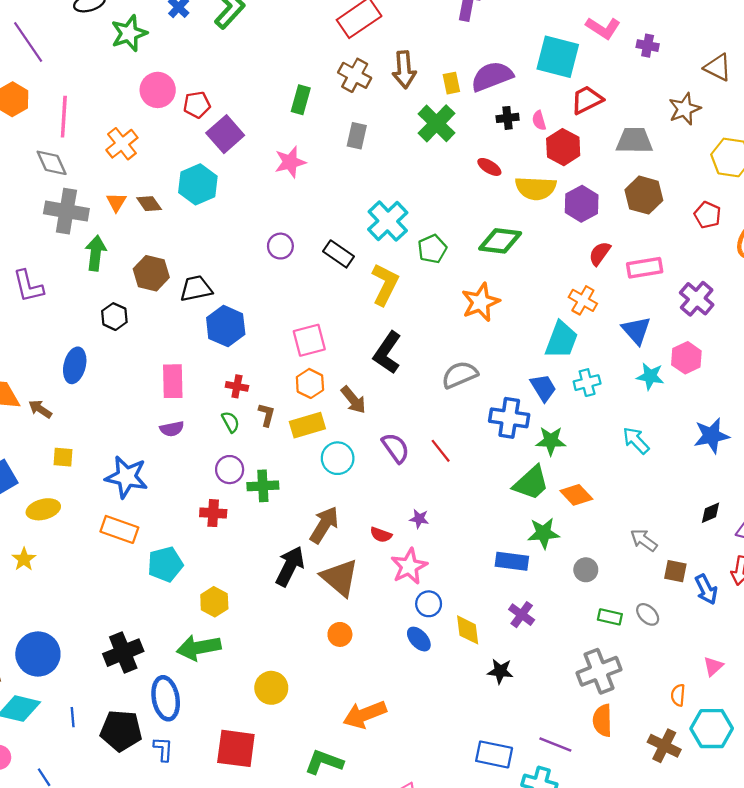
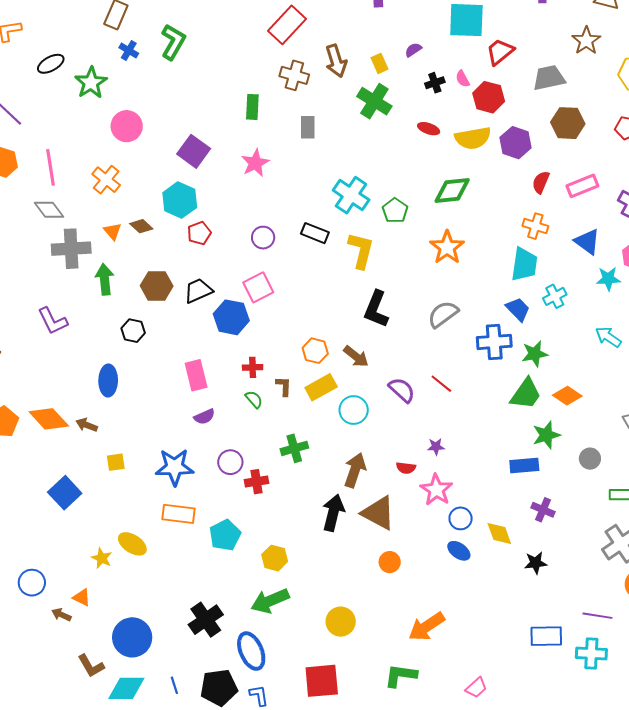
purple semicircle: (492, 76) -> (413, 50), size x0.5
red pentagon: (197, 105) -> (199, 233), moved
pink square: (309, 340) -> (258, 287), moved
purple circle: (230, 470) -> (230, 462), moved
yellow ellipse: (43, 509) -> (132, 544), moved, turned 60

